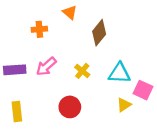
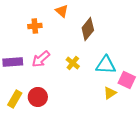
red circle: (70, 107) -> (38, 97), moved
yellow rectangle: (17, 111) -> (15, 99), turned 36

